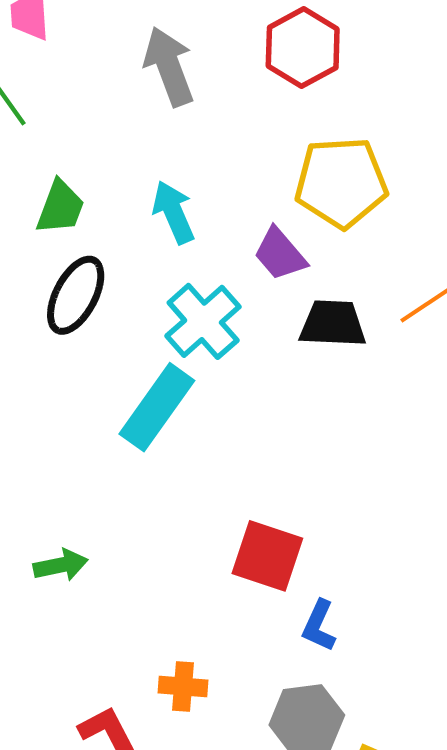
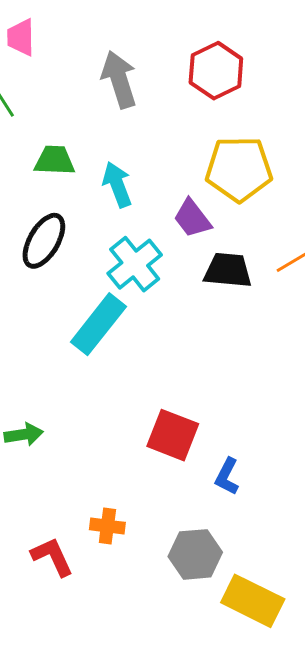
green trapezoid: (60, 207) -> (55, 160), moved, turned -111
blue L-shape: (319, 626) -> (227, 476), moved

